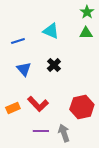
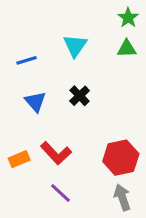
cyan triangle: (51, 31) -> (75, 46), turned 42
purple line: (41, 131) -> (60, 193), turned 42
gray arrow: (64, 133) -> (122, 197), moved

